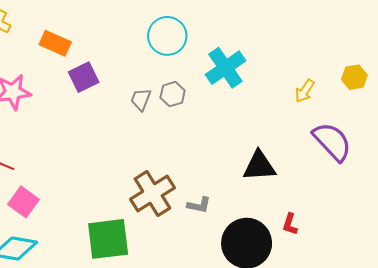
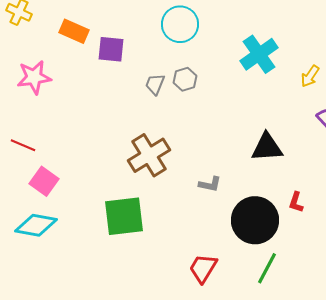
cyan cross: (225, 68) -> (259, 54), moved
purple square: (84, 77) -> (111, 49), moved, turned 32
brown cross: (152, 193) -> (149, 155), moved

